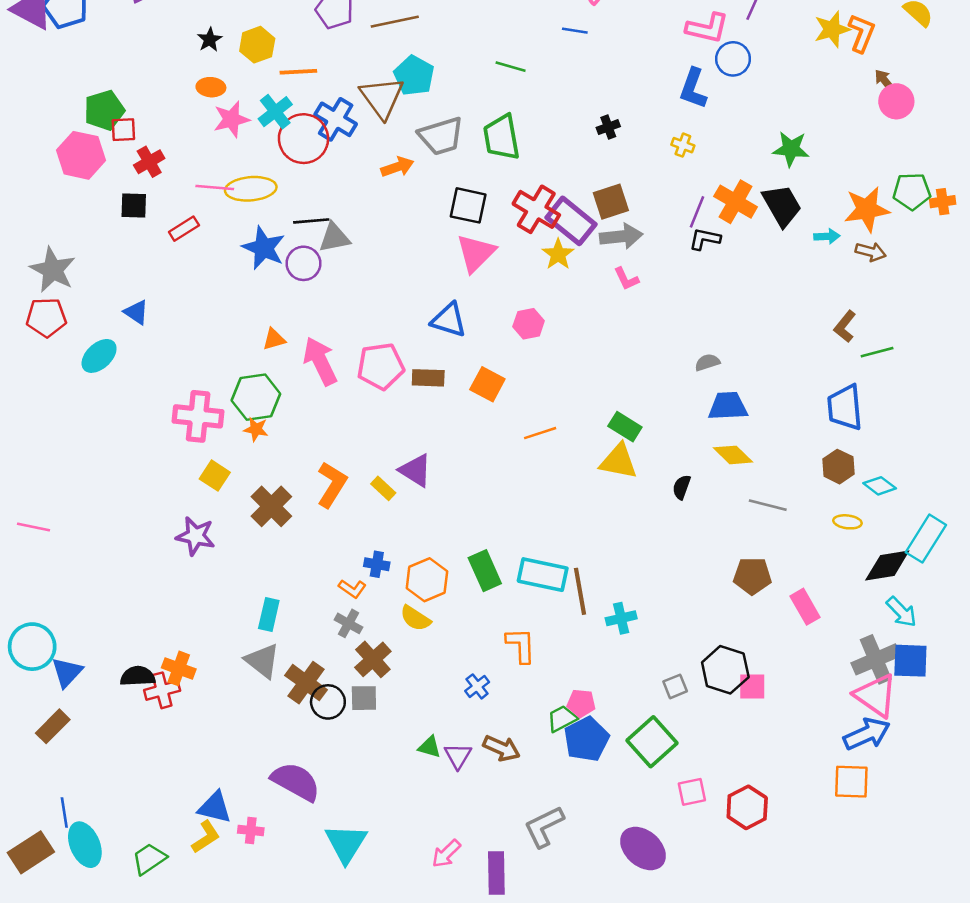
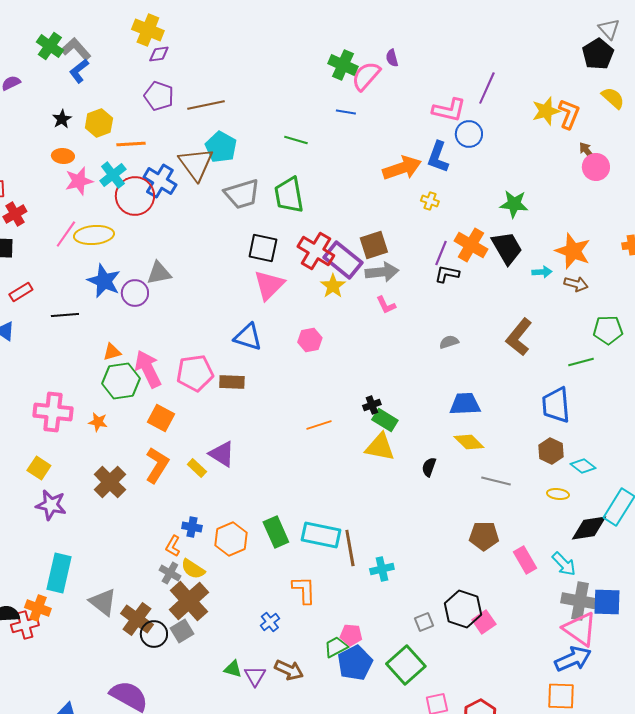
black cross: (608, 127) -> (372, 405), moved
orange arrow: (397, 167) -> (402, 168), moved, size x1.5
pink line: (215, 187) -> (66, 234), turned -60
green pentagon: (912, 191) -> (608, 330), moved
orange star: (867, 209) -> (573, 251), turned 30
black line: (311, 221) -> (65, 315), moved
red rectangle: (184, 229) -> (21, 292), moved
brown L-shape: (845, 326) -> (519, 337), moved, size x1.5
gray semicircle: (707, 362) -> (449, 342), moved
orange square: (487, 384) -> (161, 418), moved
green hexagon: (256, 397) -> (121, 381), moved
yellow square: (215, 476) -> (39, 468), moved
orange L-shape: (352, 589) -> (173, 546), turned 85
cyan arrow: (901, 612) -> (564, 564), moved
cyan rectangle: (269, 614) -> (59, 573), moved, size x1.5
yellow semicircle: (415, 618) -> (193, 569), moved
brown cross: (373, 659) -> (189, 601), size x1.4
gray cross: (876, 659) -> (580, 601), turned 33
pink square: (752, 686) -> (484, 622), turned -35
gray square: (364, 698) -> (182, 631), turned -30

